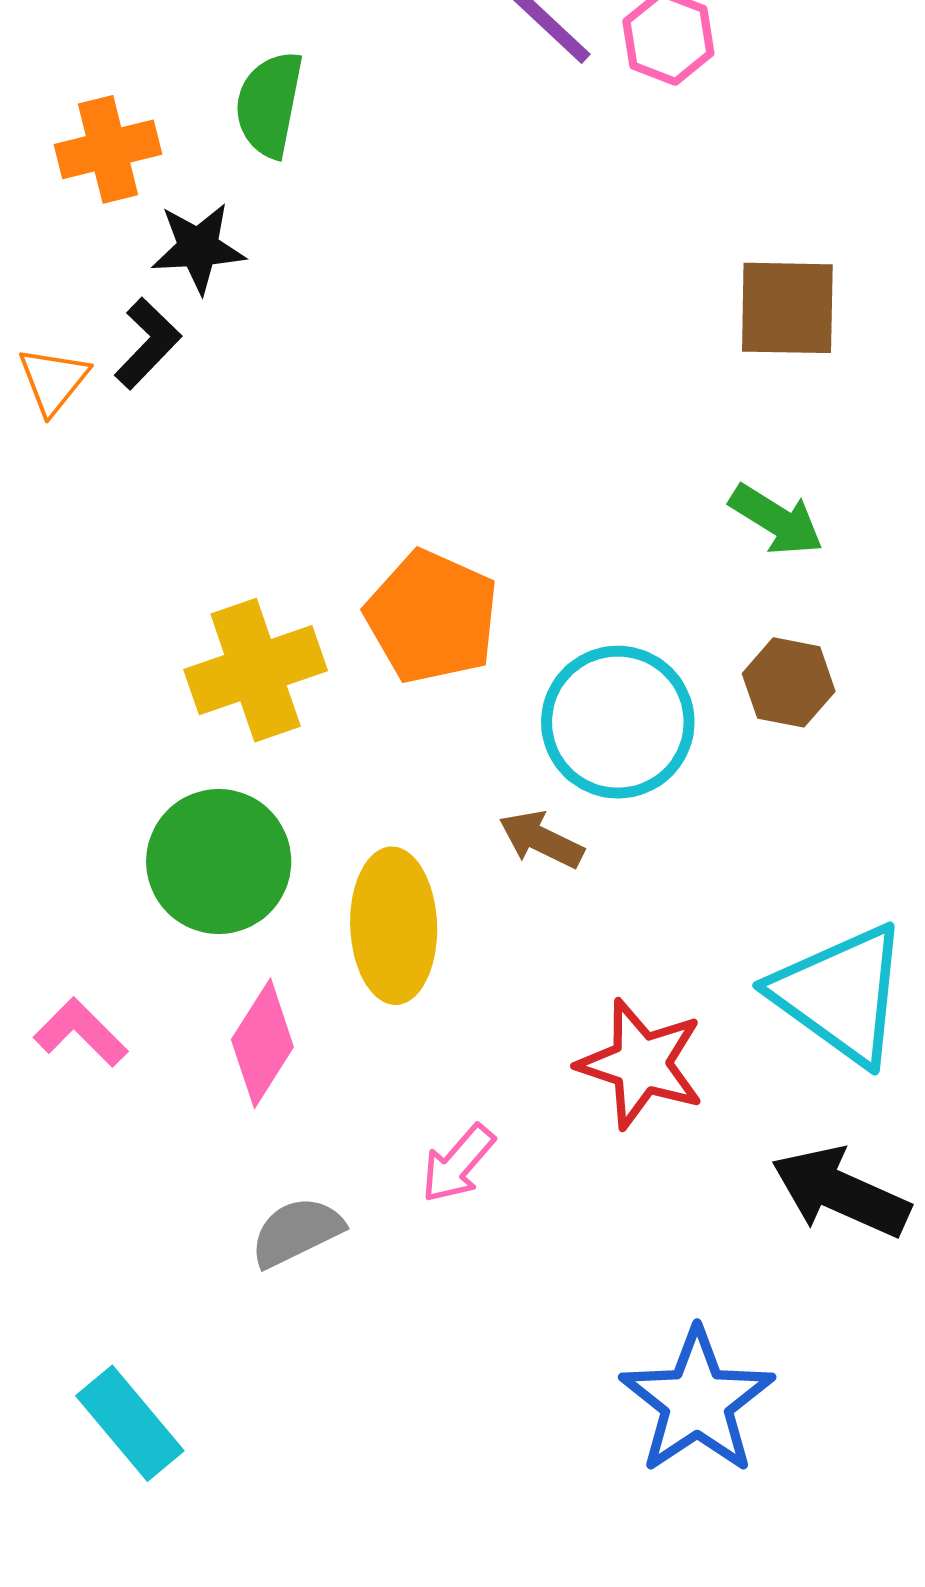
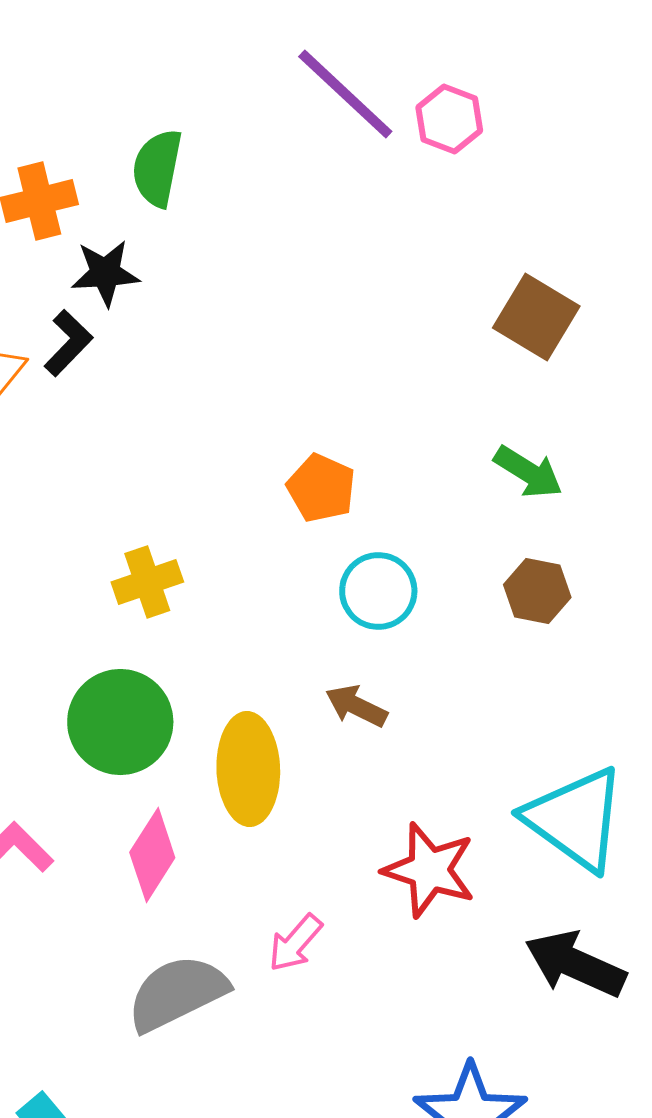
brown square: (787, 308) -> (536, 317), turned 30
orange pentagon: (432, 617) -> (321, 488), moved, size x0.7
yellow cross: (256, 670) -> (147, 582), size x0.7
cyan circle: (618, 722) -> (378, 591), moved, size x0.7
gray semicircle: (297, 1232) -> (177, 993), size x1.5

